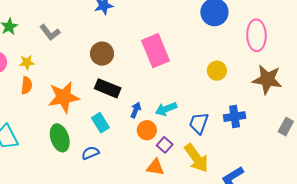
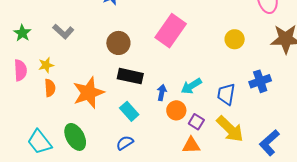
pink rectangle: (156, 51) -> (171, 31), turned 68
green ellipse: (60, 138) -> (75, 137), moved

